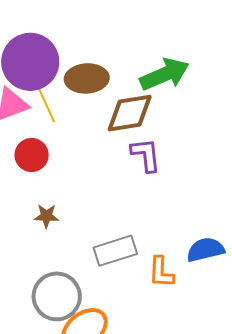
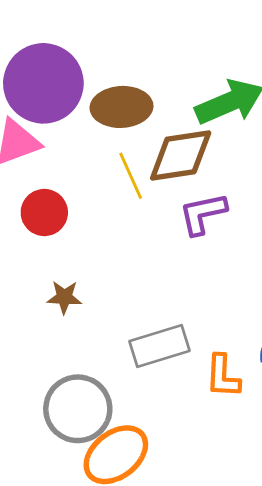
yellow line: (47, 106) -> (131, 176), moved
purple L-shape: (146, 155) -> (203, 214), turned -96

